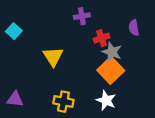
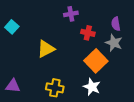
red cross: (102, 38) -> (88, 33), turned 32
gray star: (112, 52) -> (114, 43), moved
yellow triangle: (53, 57) -> (46, 49), turned 36

